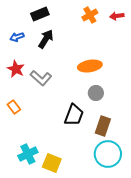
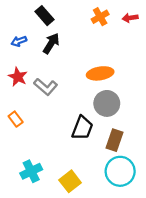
black rectangle: (40, 14) -> (44, 16), turned 72
gray circle: (96, 93) -> (107, 103), size x1.5
yellow square: (52, 163) -> (70, 181), moved, turned 30

